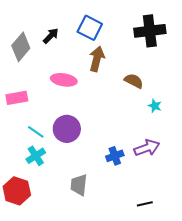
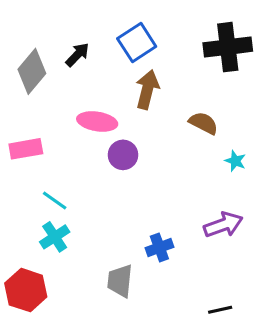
blue square: (90, 28) -> (137, 43), turned 30
purple circle: (67, 129) -> (123, 155), moved, size x0.7
blue cross: (115, 156) -> (159, 248), moved

